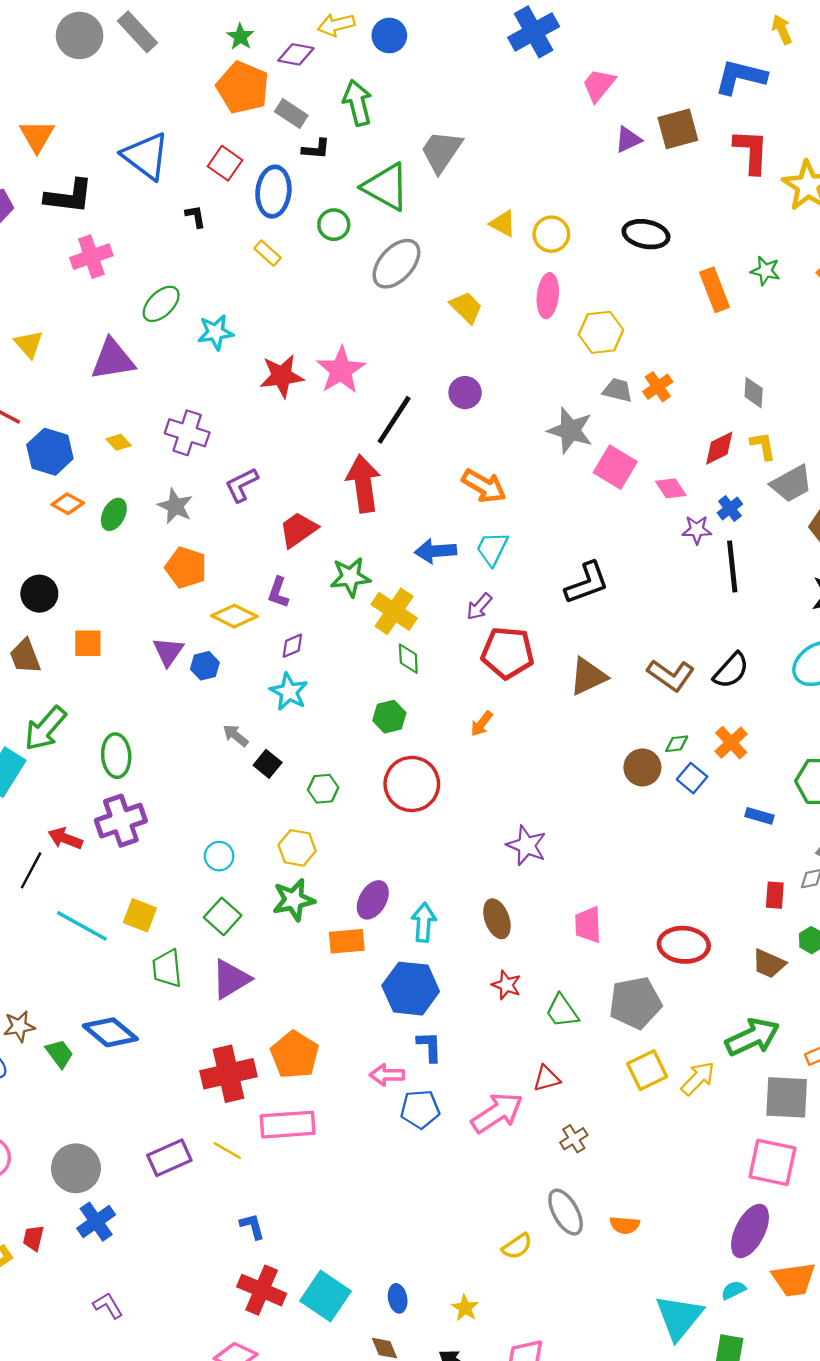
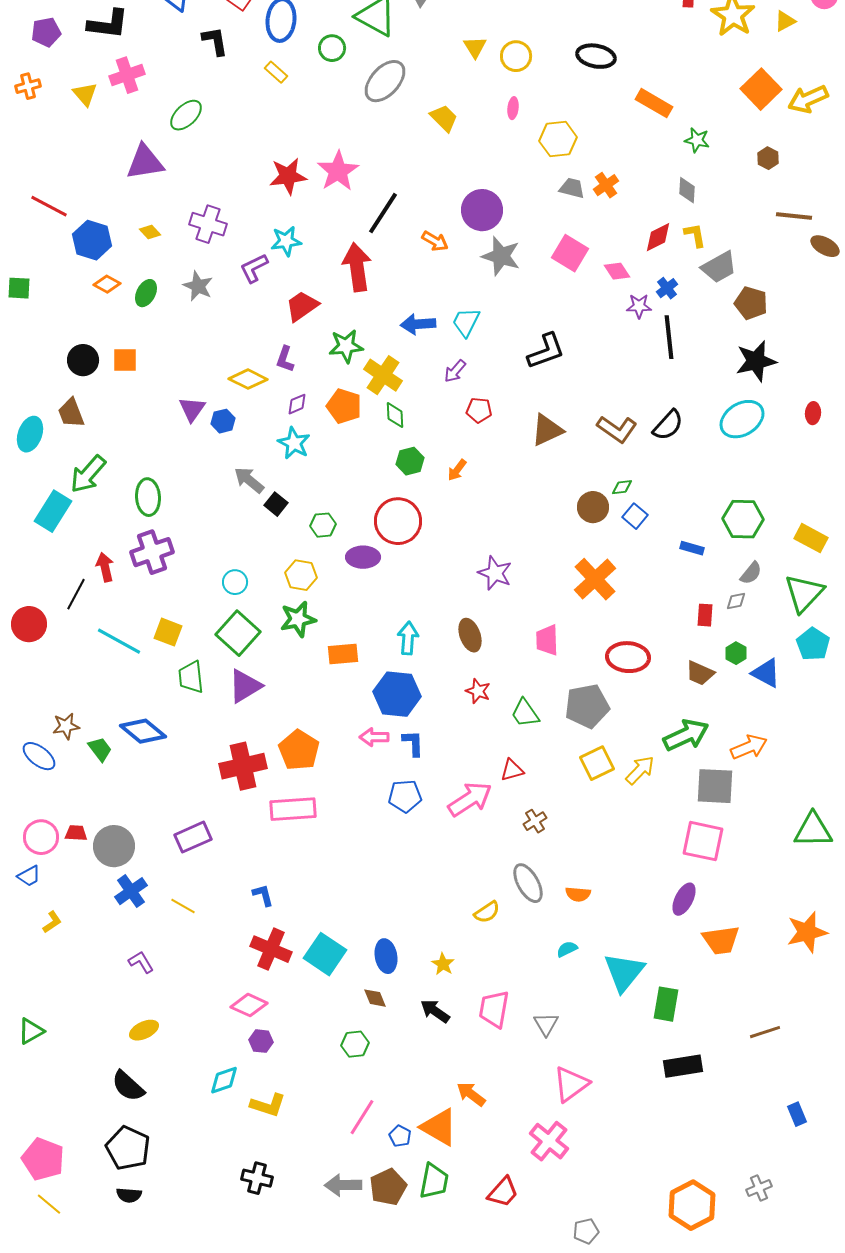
black L-shape: (195, 216) -> (215, 41), size x1.5
yellow triangle: (503, 223) -> (475, 47), turned 30
green star: (765, 271) -> (697, 140), moved
orange rectangle: (715, 290) -> (654, 103), turned -39
pink ellipse: (548, 296) -> (513, 108), size x0.6
cyan star: (216, 332) -> (286, 241), moved
yellow triangle: (29, 344) -> (85, 94), moved
purple circle: (465, 393) -> (482, 210), moved, size x1.5
gray star: (570, 430) -> (501, 256), moved
orange arrow: (484, 486) -> (435, 241), moved, size x0.7
orange pentagon: (186, 568) -> (344, 406), moved
orange square: (88, 643) -> (125, 360), moved
red pentagon: (508, 653) -> (479, 410), size x0.6
green hexagon: (389, 717) -> (410, 461), moved
gray arrow: (236, 736) -> (249, 480), size x1.4
orange cross: (731, 743) -> (595, 579), moved, size x1.5
red arrow: (65, 838) -> (105, 567), turned 56
purple ellipse: (373, 900) -> (363, 557), moved, turned 60
green square: (223, 916) -> (238, 633), size x1.4
pink arrow: (387, 1075) -> (374, 737), moved
yellow line: (227, 1151) -> (183, 906), moved
purple ellipse: (750, 1231) -> (684, 899), size x0.7
red trapezoid: (33, 1238) -> (76, 833), moved, turned 80
cyan semicircle: (733, 1290) -> (567, 949), moved
blue ellipse: (398, 1298) -> (386, 956), size x1.4

